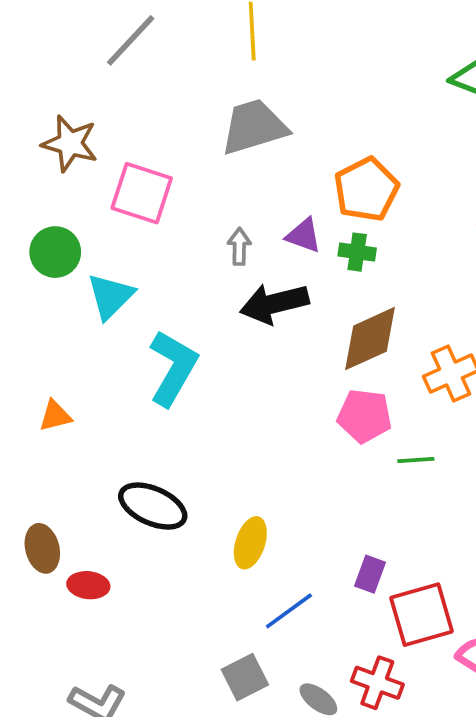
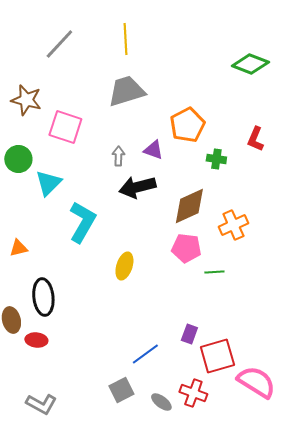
green cross: (357, 252) -> (216, 159), moved
black ellipse: (153, 506) -> (43, 297), moved, turned 60
yellow ellipse: (250, 543) -> (124, 266), moved

